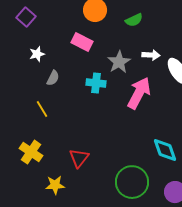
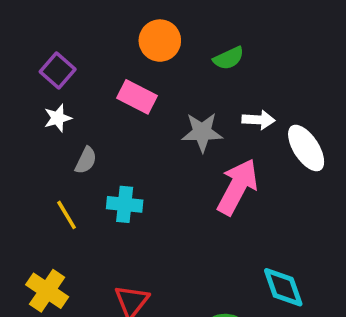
purple square: (26, 17) -> (58, 70), moved
gray star: (119, 62) -> (202, 132), turned 30
cyan cross: (96, 83) -> (125, 204), moved

